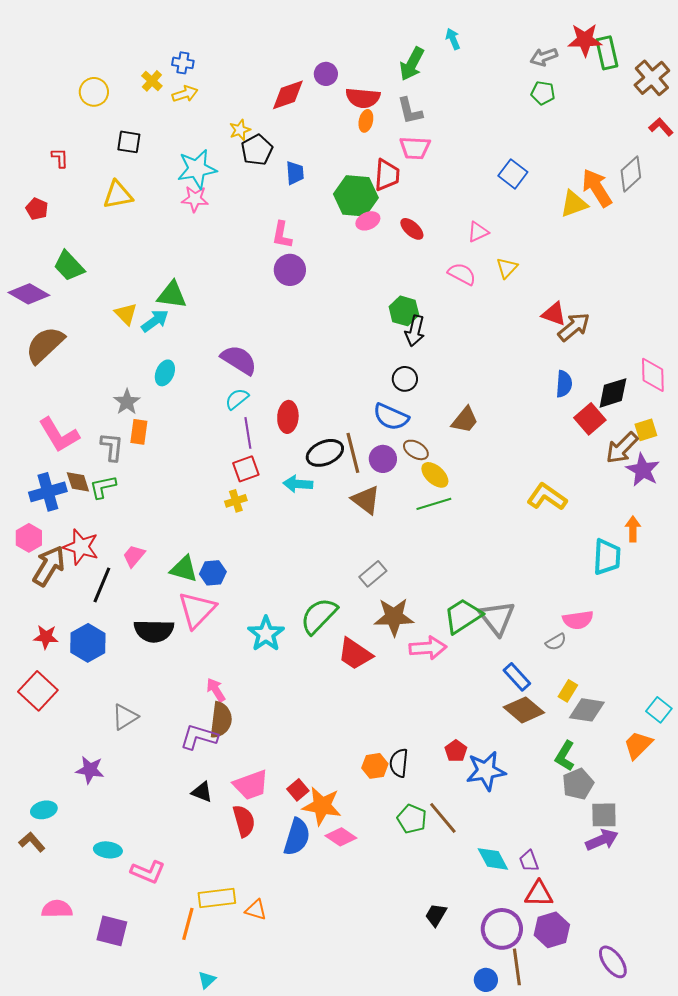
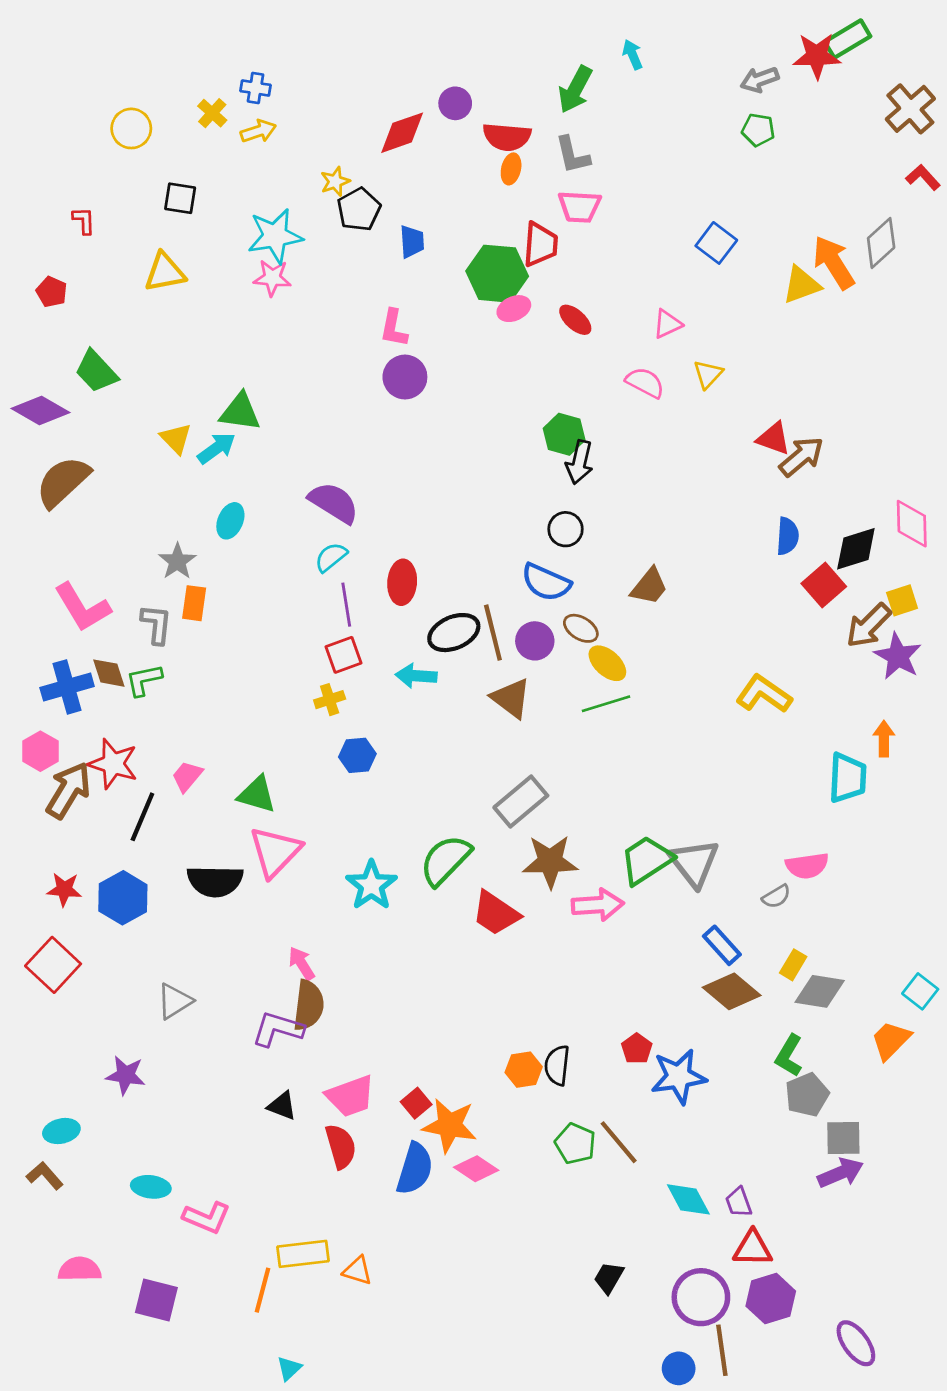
green rectangle: (607, 53) -> (848, 39), moved, turned 72
blue hexagon: (213, 573) -> (357, 755), moved
gray rectangle: (373, 574) -> (521, 801), size x1.4

